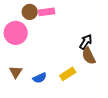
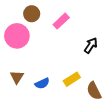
pink rectangle: (47, 12) -> (61, 21), moved, turned -35
brown semicircle: (89, 56) -> (94, 91), moved

